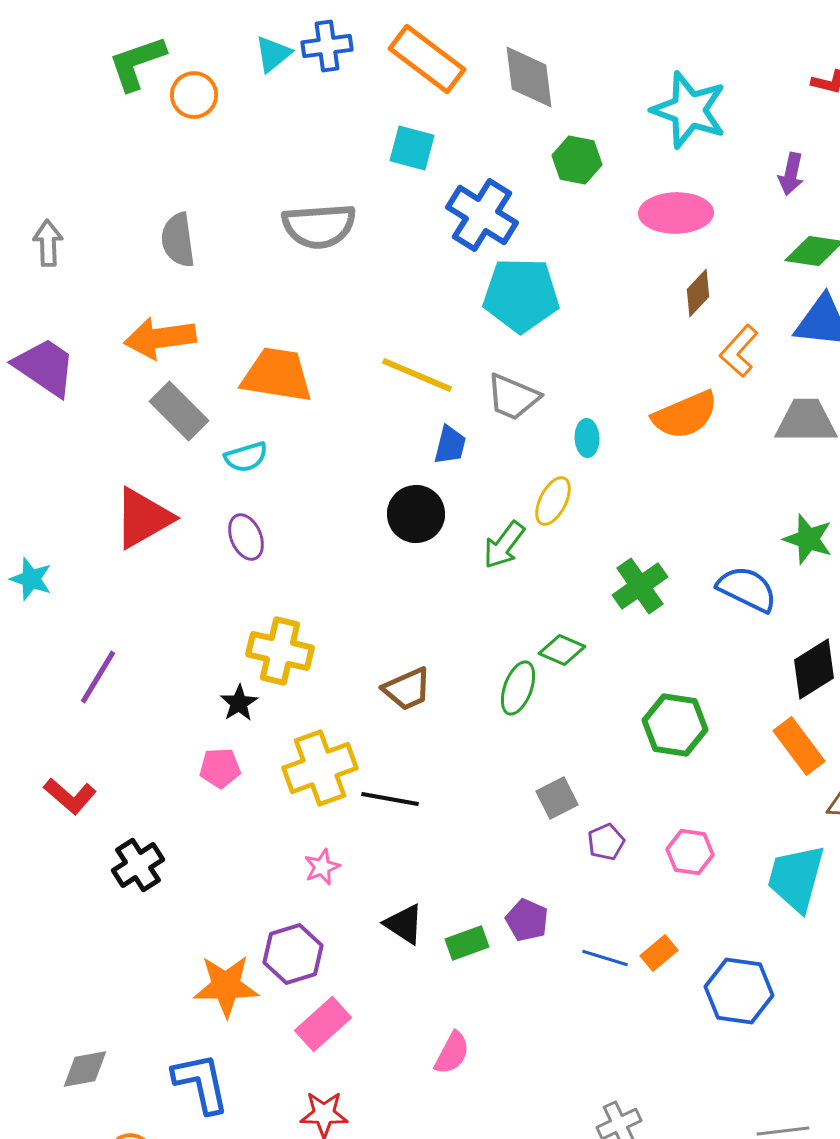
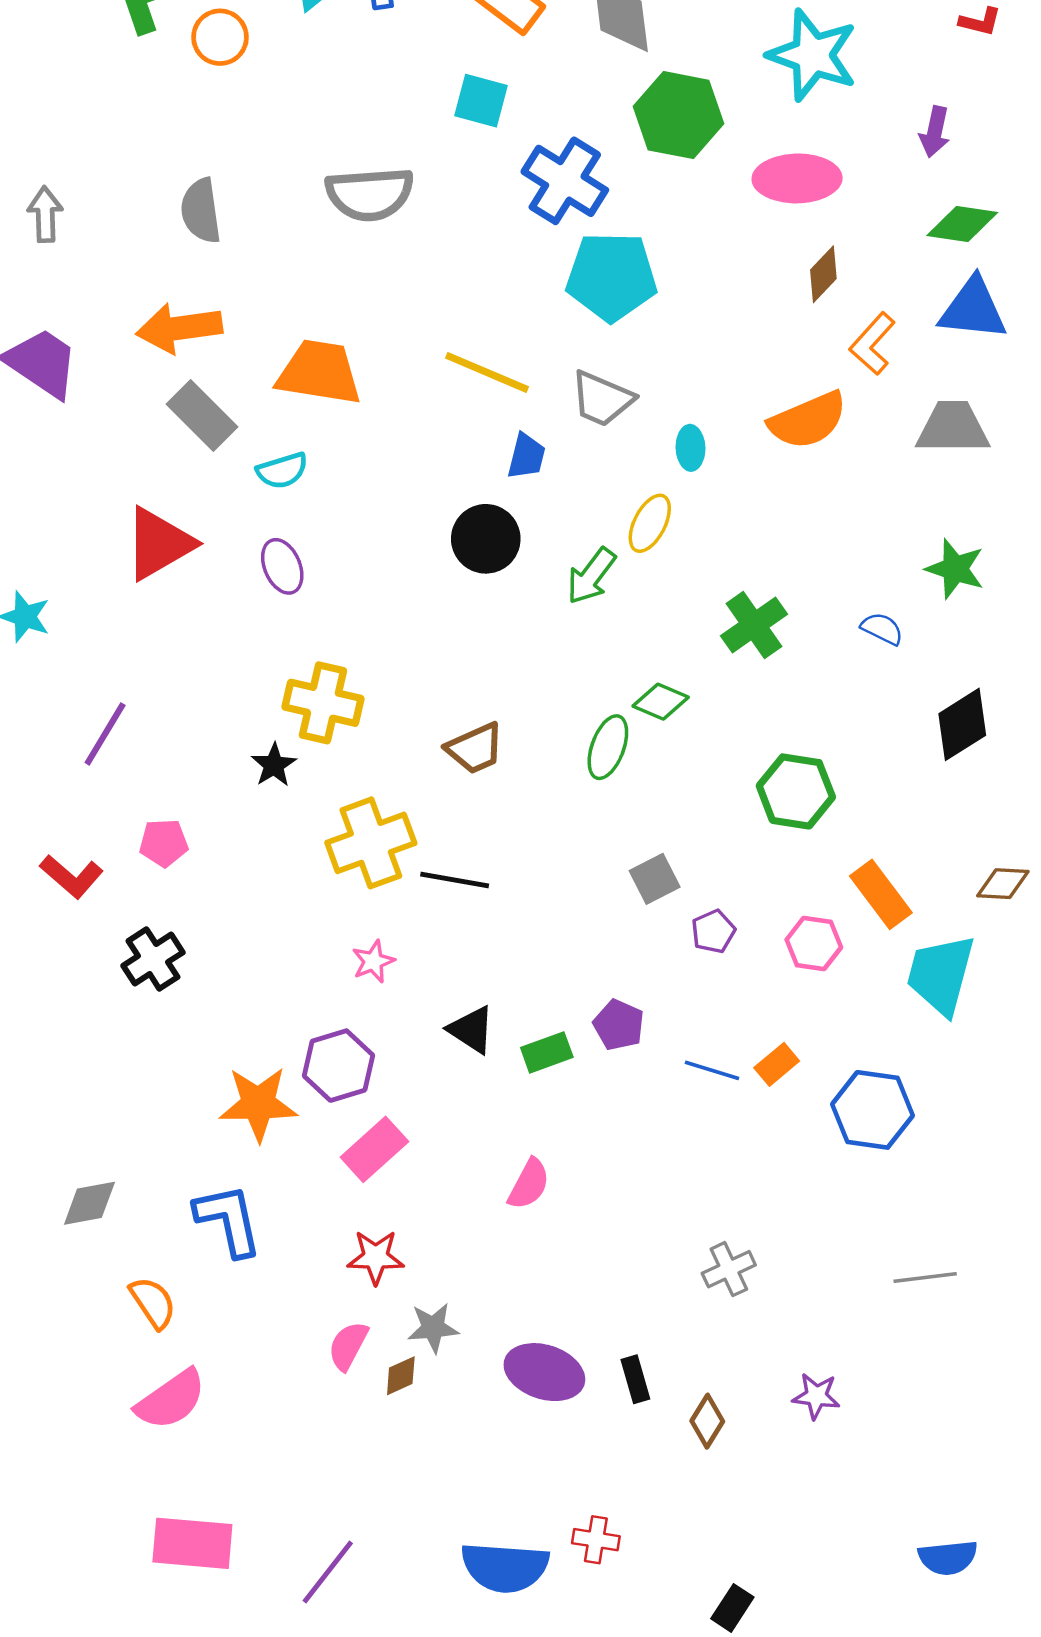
green hexagon: (577, 160) -> (679, 115), size x1.5
blue semicircle: (747, 589) -> (882, 629), size x0.6
orange rectangle: (799, 746) -> (881, 894), moved
pink pentagon: (220, 768) -> (164, 843), moved

